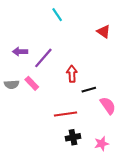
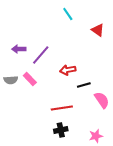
cyan line: (57, 15) -> (68, 14), moved
red arrow: (72, 74) -> (68, 70), turned -98
black cross: (73, 137) -> (61, 130), moved

